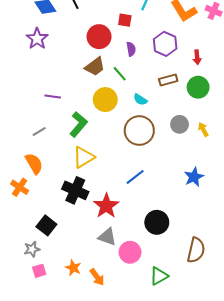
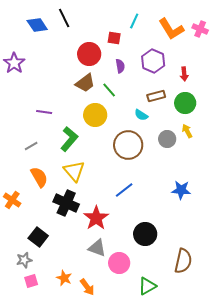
purple star: (37, 39) -> (14, 63), moved
cyan semicircle: (140, 100) -> (141, 115), moved
yellow arrow: (203, 129) -> (187, 131), moved
yellow triangle: (84, 157) -> (74, 171), turned -40
orange semicircle: (34, 164) -> (39, 177), moved
blue star: (194, 177) -> (181, 190), turned 30

